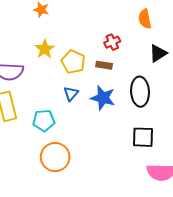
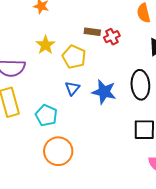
brown rectangle: (104, 65) -> (92, 32), moved
cyan pentagon: (44, 120) -> (46, 115), turned 30

